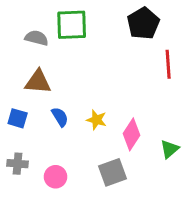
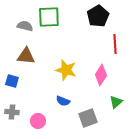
blue semicircle: (60, 117) -> (63, 101), moved, turned 144
yellow star: (96, 120) -> (66, 70), moved, size x1.5
pink diamond: (132, 134) -> (101, 75), moved
gray square: (113, 172) -> (88, 118), moved

